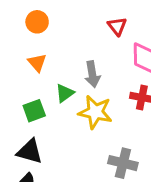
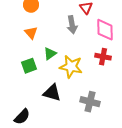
gray arrow: (92, 74) -> (72, 25), moved
black triangle: (30, 151) -> (52, 93), moved

